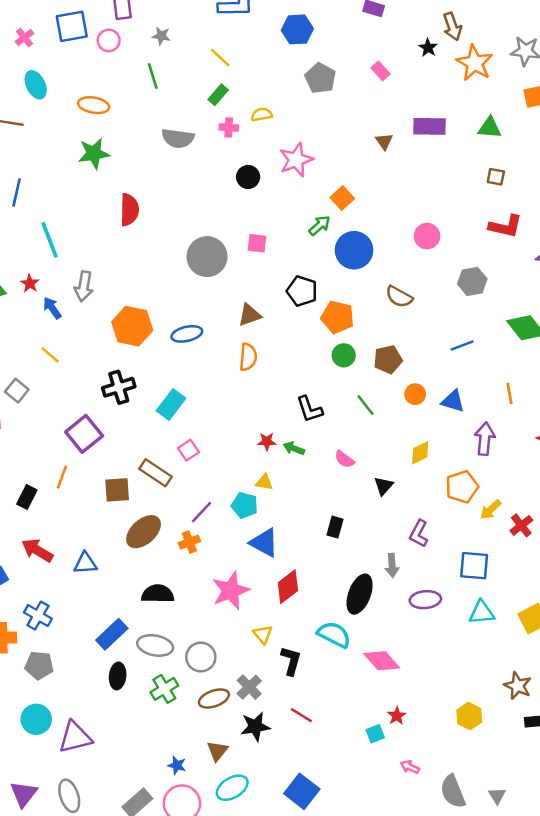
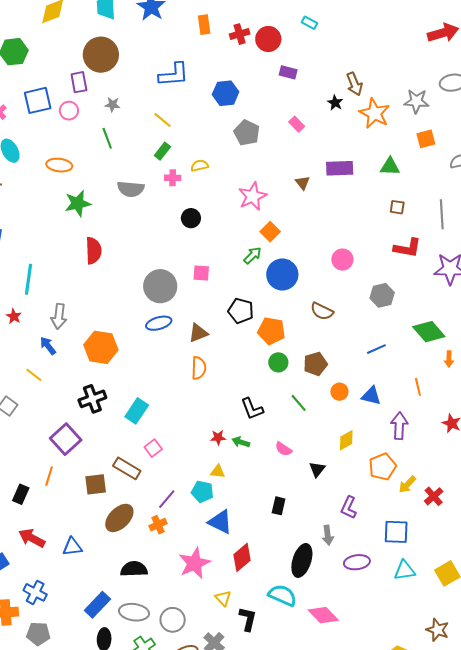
green star: (94, 153) -> (78, 203), moved
pink star: (296, 160) -> (253, 196), moved
cyan line: (50, 240) -> (28, 279), turned 32
blue arrow: (52, 308) -> (48, 346), moved
blue ellipse: (187, 334) -> (159, 323), moved

